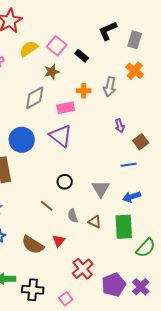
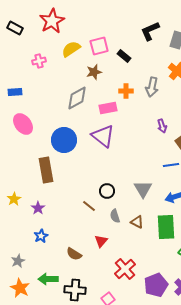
pink square: (57, 46) -> (99, 46), turned 36
black circle: (65, 182) -> (107, 191), moved
brown semicircle: (33, 245) -> (74, 254), moved, size x0.7

